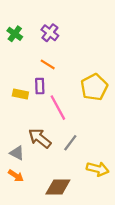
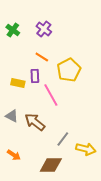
yellow pentagon: (94, 87) -> (69, 70), moved
gray line: (70, 143) -> (63, 139), moved
gray triangle: (17, 153) -> (12, 116), moved

